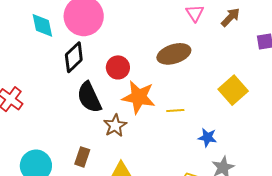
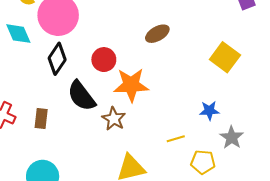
brown ellipse: (174, 54) -> (157, 34), size x0.7
yellow line: (175, 110) -> (176, 139), moved
brown rectangle: (82, 157) -> (41, 118), moved

